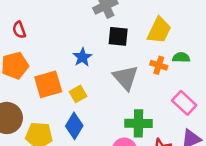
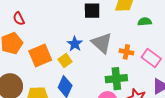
red semicircle: (19, 30) -> (19, 19), moved
blue star: (82, 57) -> (75, 44), moved
orange cross: (159, 65) -> (126, 52), moved

